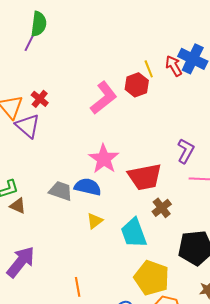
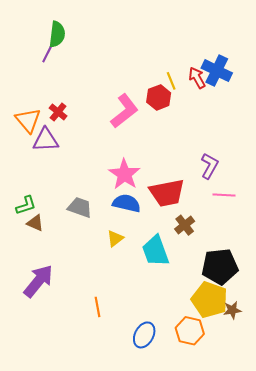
purple triangle: (28, 126) -> (46, 140), turned -44
blue semicircle: (88, 187) -> (127, 203), moved
yellow pentagon: (152, 278) -> (209, 300), moved

